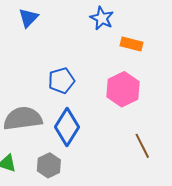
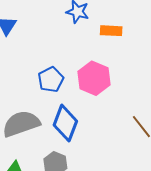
pink hexagon: (123, 89) -> (94, 78), moved

